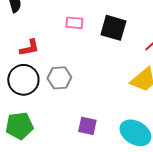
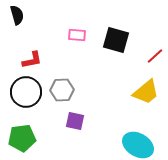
purple square: (87, 126) -> (75, 121), moved

